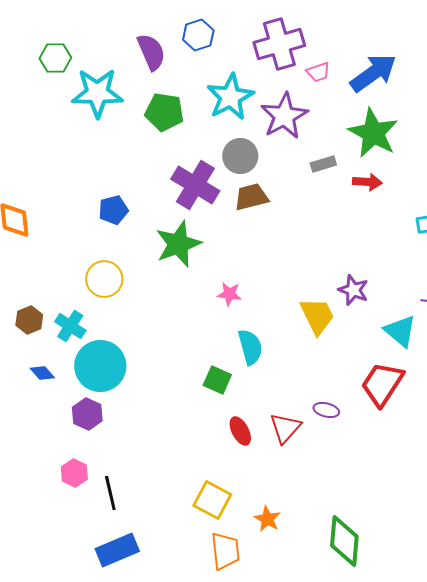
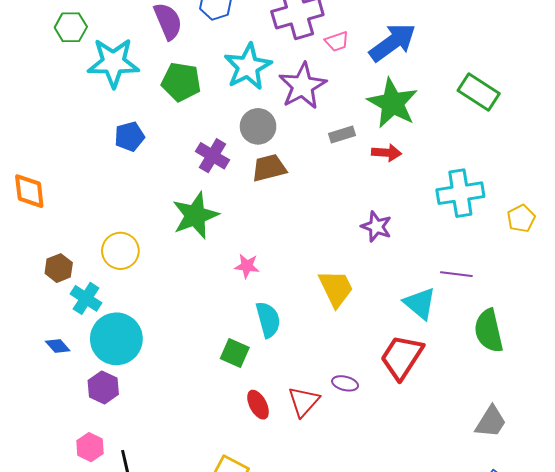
purple cross: (195, 185) -> (212, 156), size x0.7
blue pentagon: (113, 210) -> (130, 136), moved
purple star: (353, 290) -> (376, 227), moved
brown hexagon: (29, 320) -> (59, 268), moved

